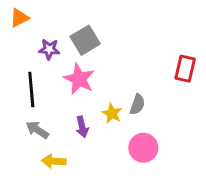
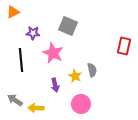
gray square: (85, 40) -> (68, 26), moved, turned -36
gray semicircle: (137, 104) -> (92, 70), turned -32
gray arrow: (37, 130) -> (15, 100), moved
pink circle: (143, 148) -> (81, 104), moved

